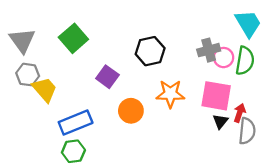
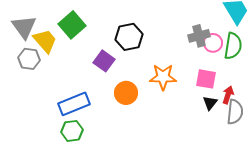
black hexagon: (150, 51) -> (129, 37), moved
yellow trapezoid: (45, 89) -> (45, 41), moved
pink square: (216, 96) -> (206, 79), size x0.7

